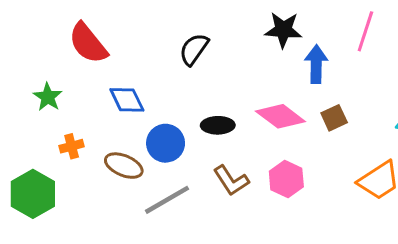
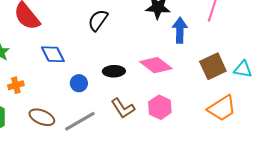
brown square: (334, 118) -> (213, 66), moved, size x1.5
blue circle: (166, 143) -> (79, 83), size x0.7
brown ellipse: (124, 166) -> (42, 117), moved

